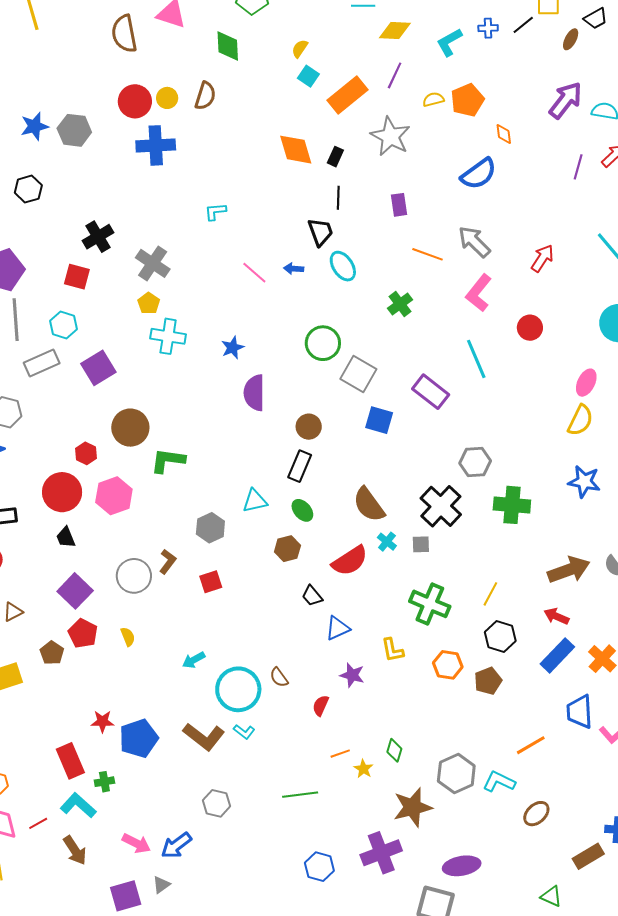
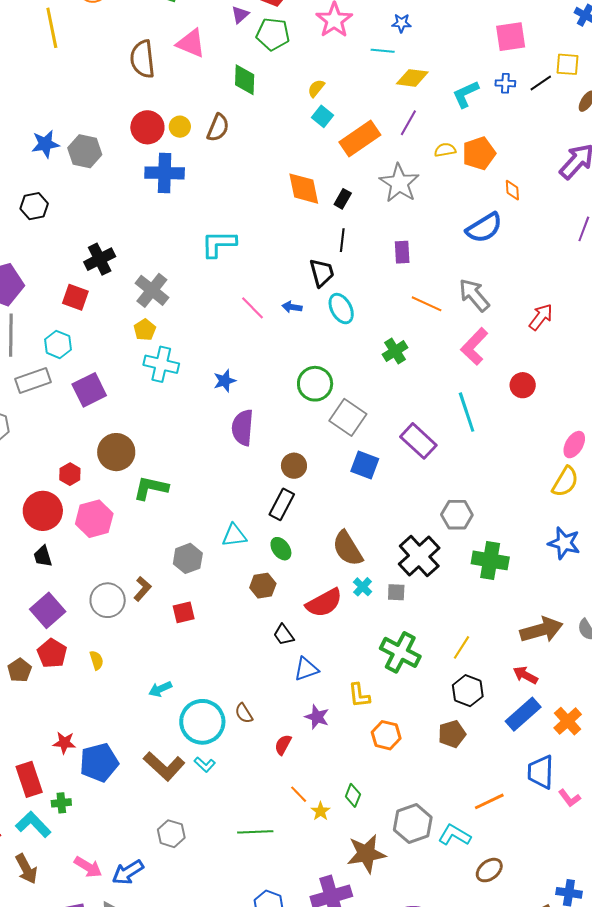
cyan L-shape: (215, 212) -> (219, 244), size x1.6
orange hexagon: (448, 665) -> (386, 735), moved
orange line: (340, 754) -> (299, 794), turned 60

